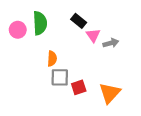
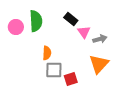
orange triangle: (110, 93) -> (99, 64), moved

